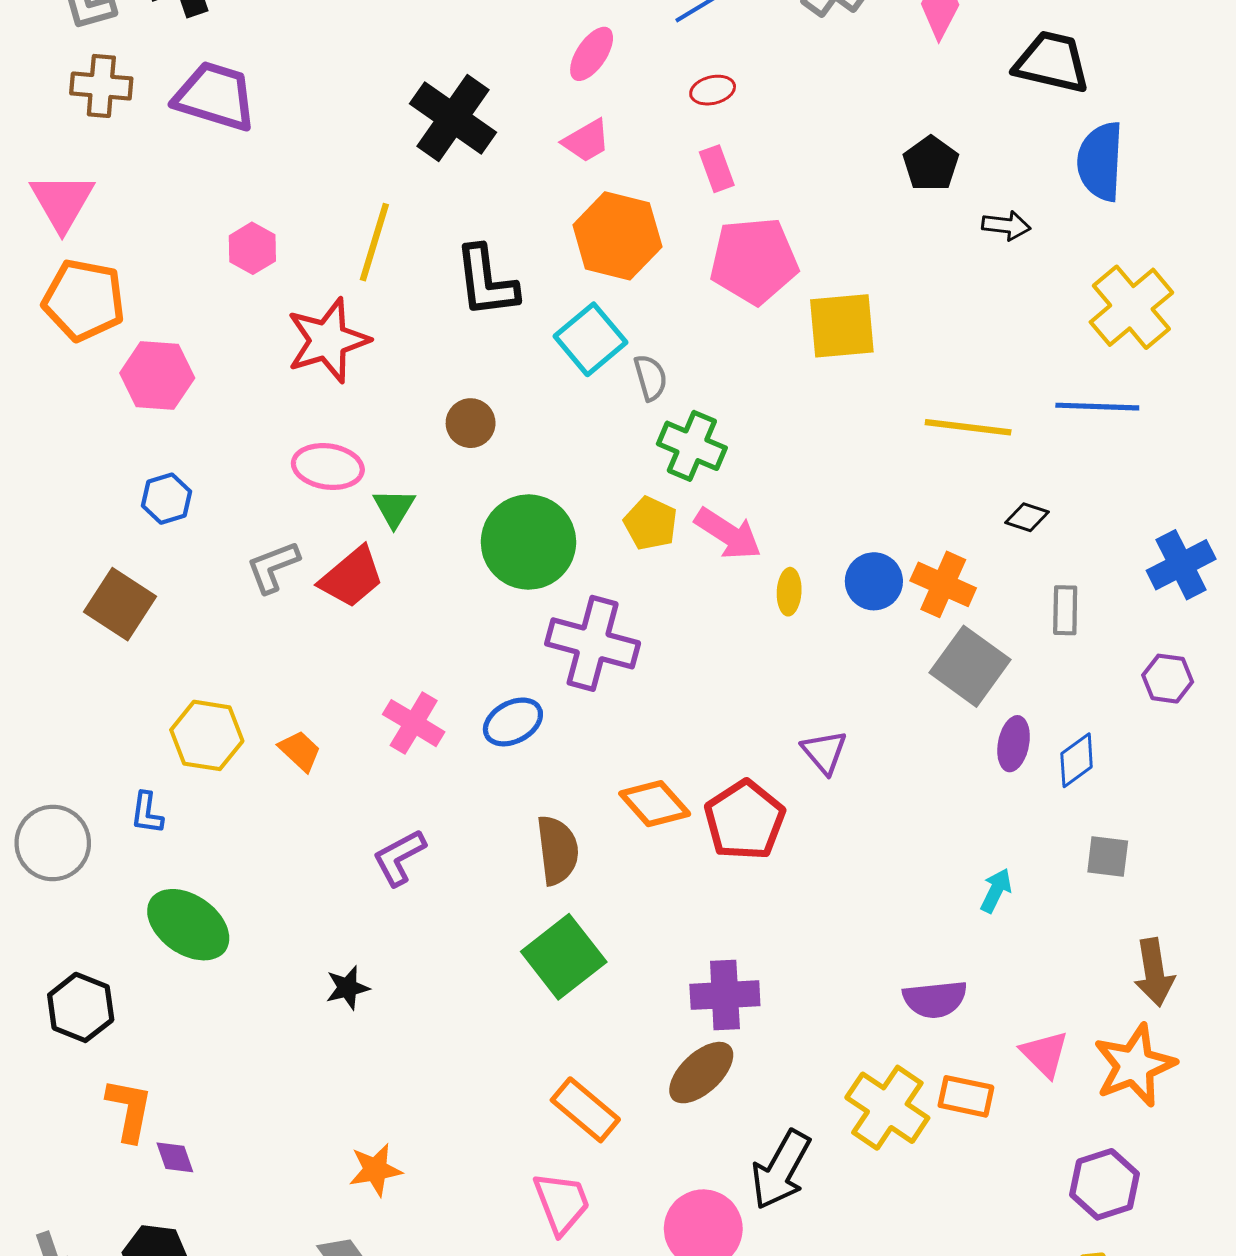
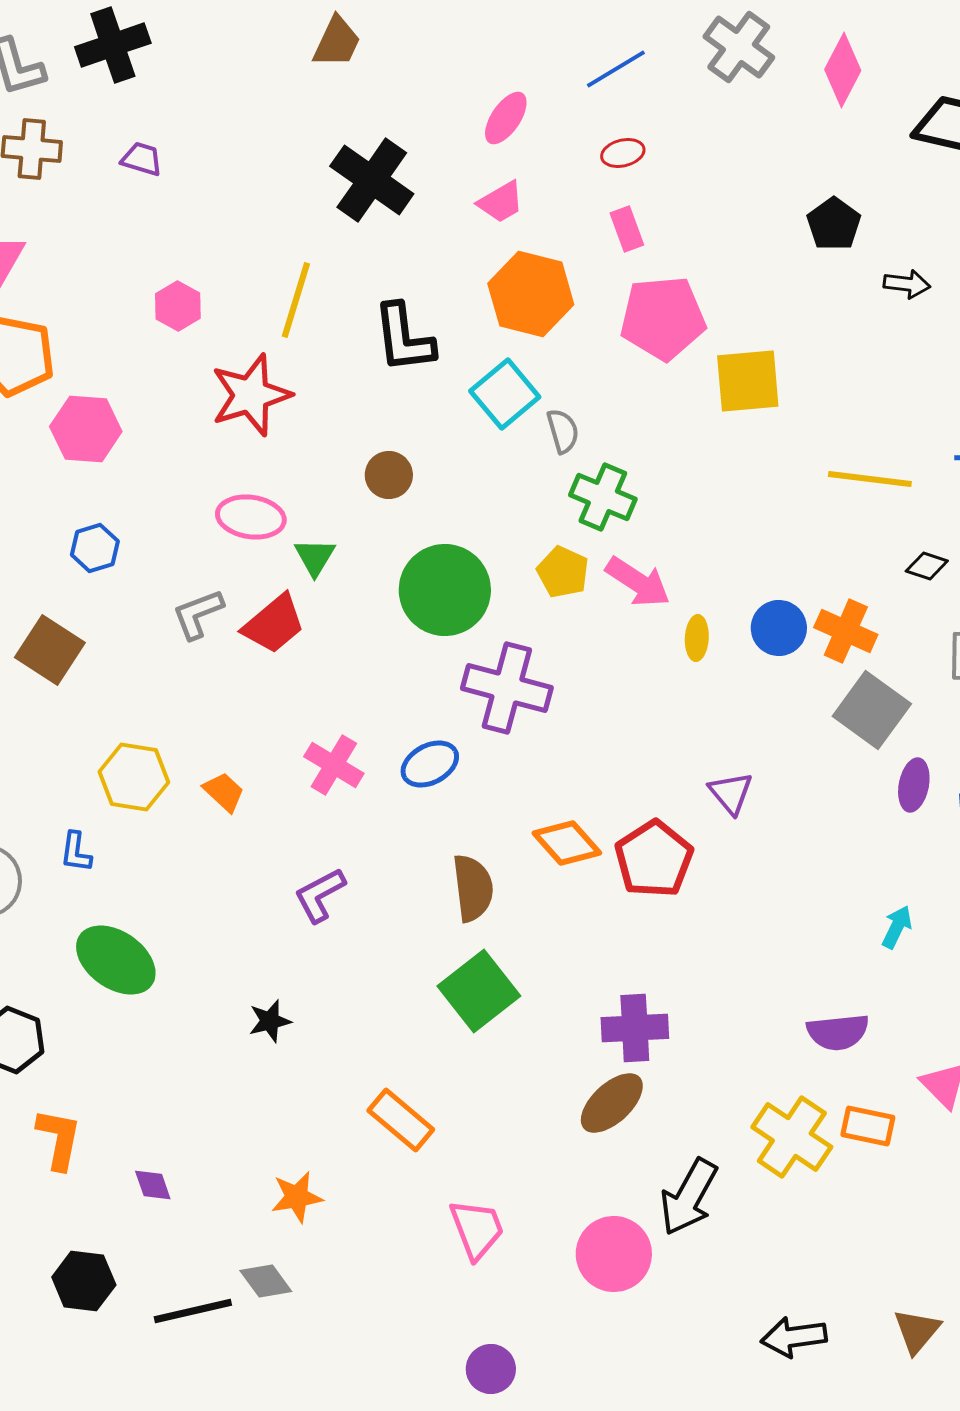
purple trapezoid: (215, 96) -> (142, 159), size x0.5
orange rectangle: (585, 1110) -> (401, 1120), moved
purple diamond: (175, 1157) -> (153, 1185), moved

